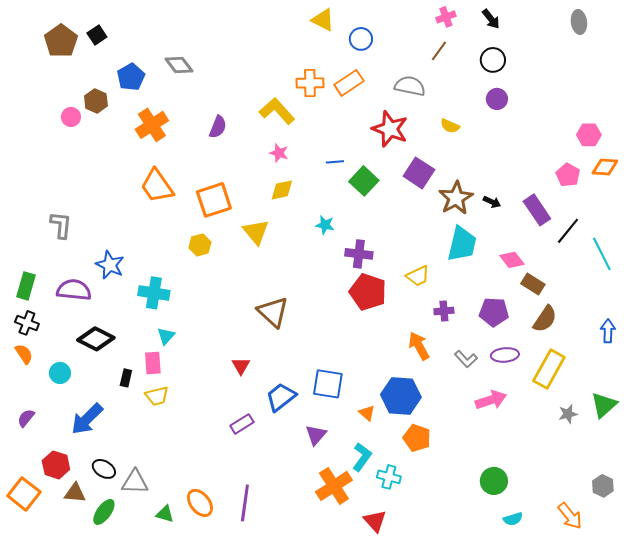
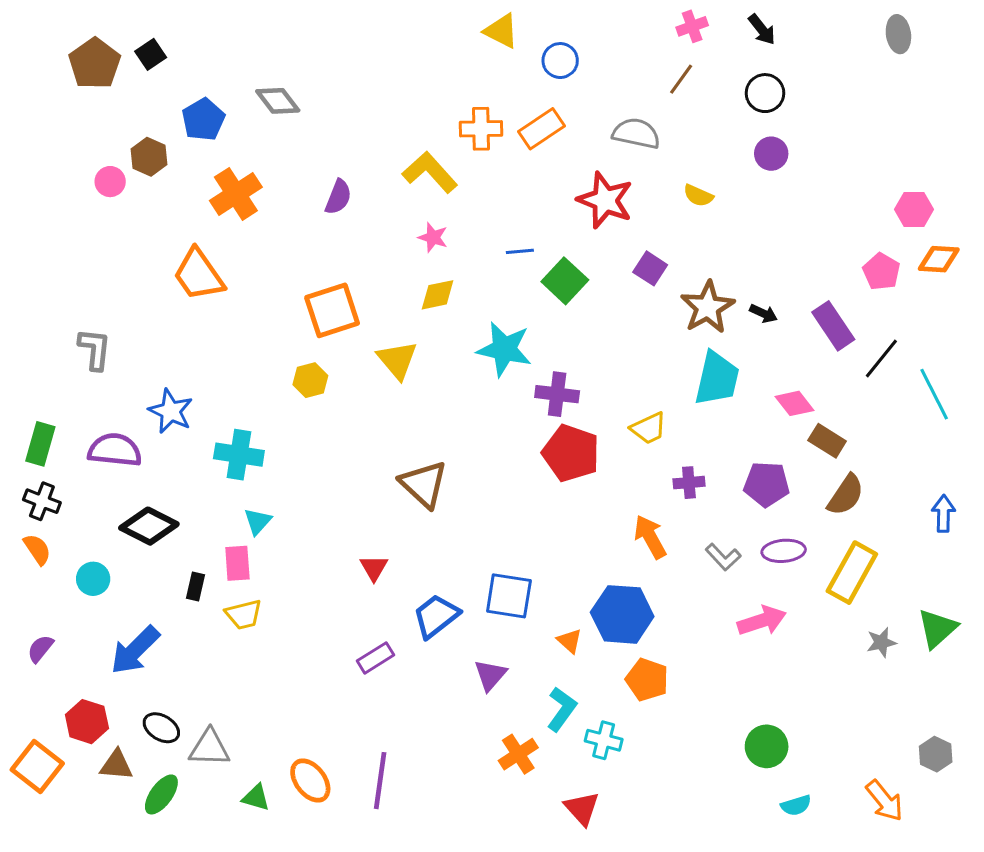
purple square: (419, 173) -> (650, 268), size x0.7
orange trapezoid: (157, 186) -> (199, 275), moved
cyan star: (325, 225) -> (504, 349), size x1.8
orange cross: (334, 486) -> (518, 754), size x0.7

